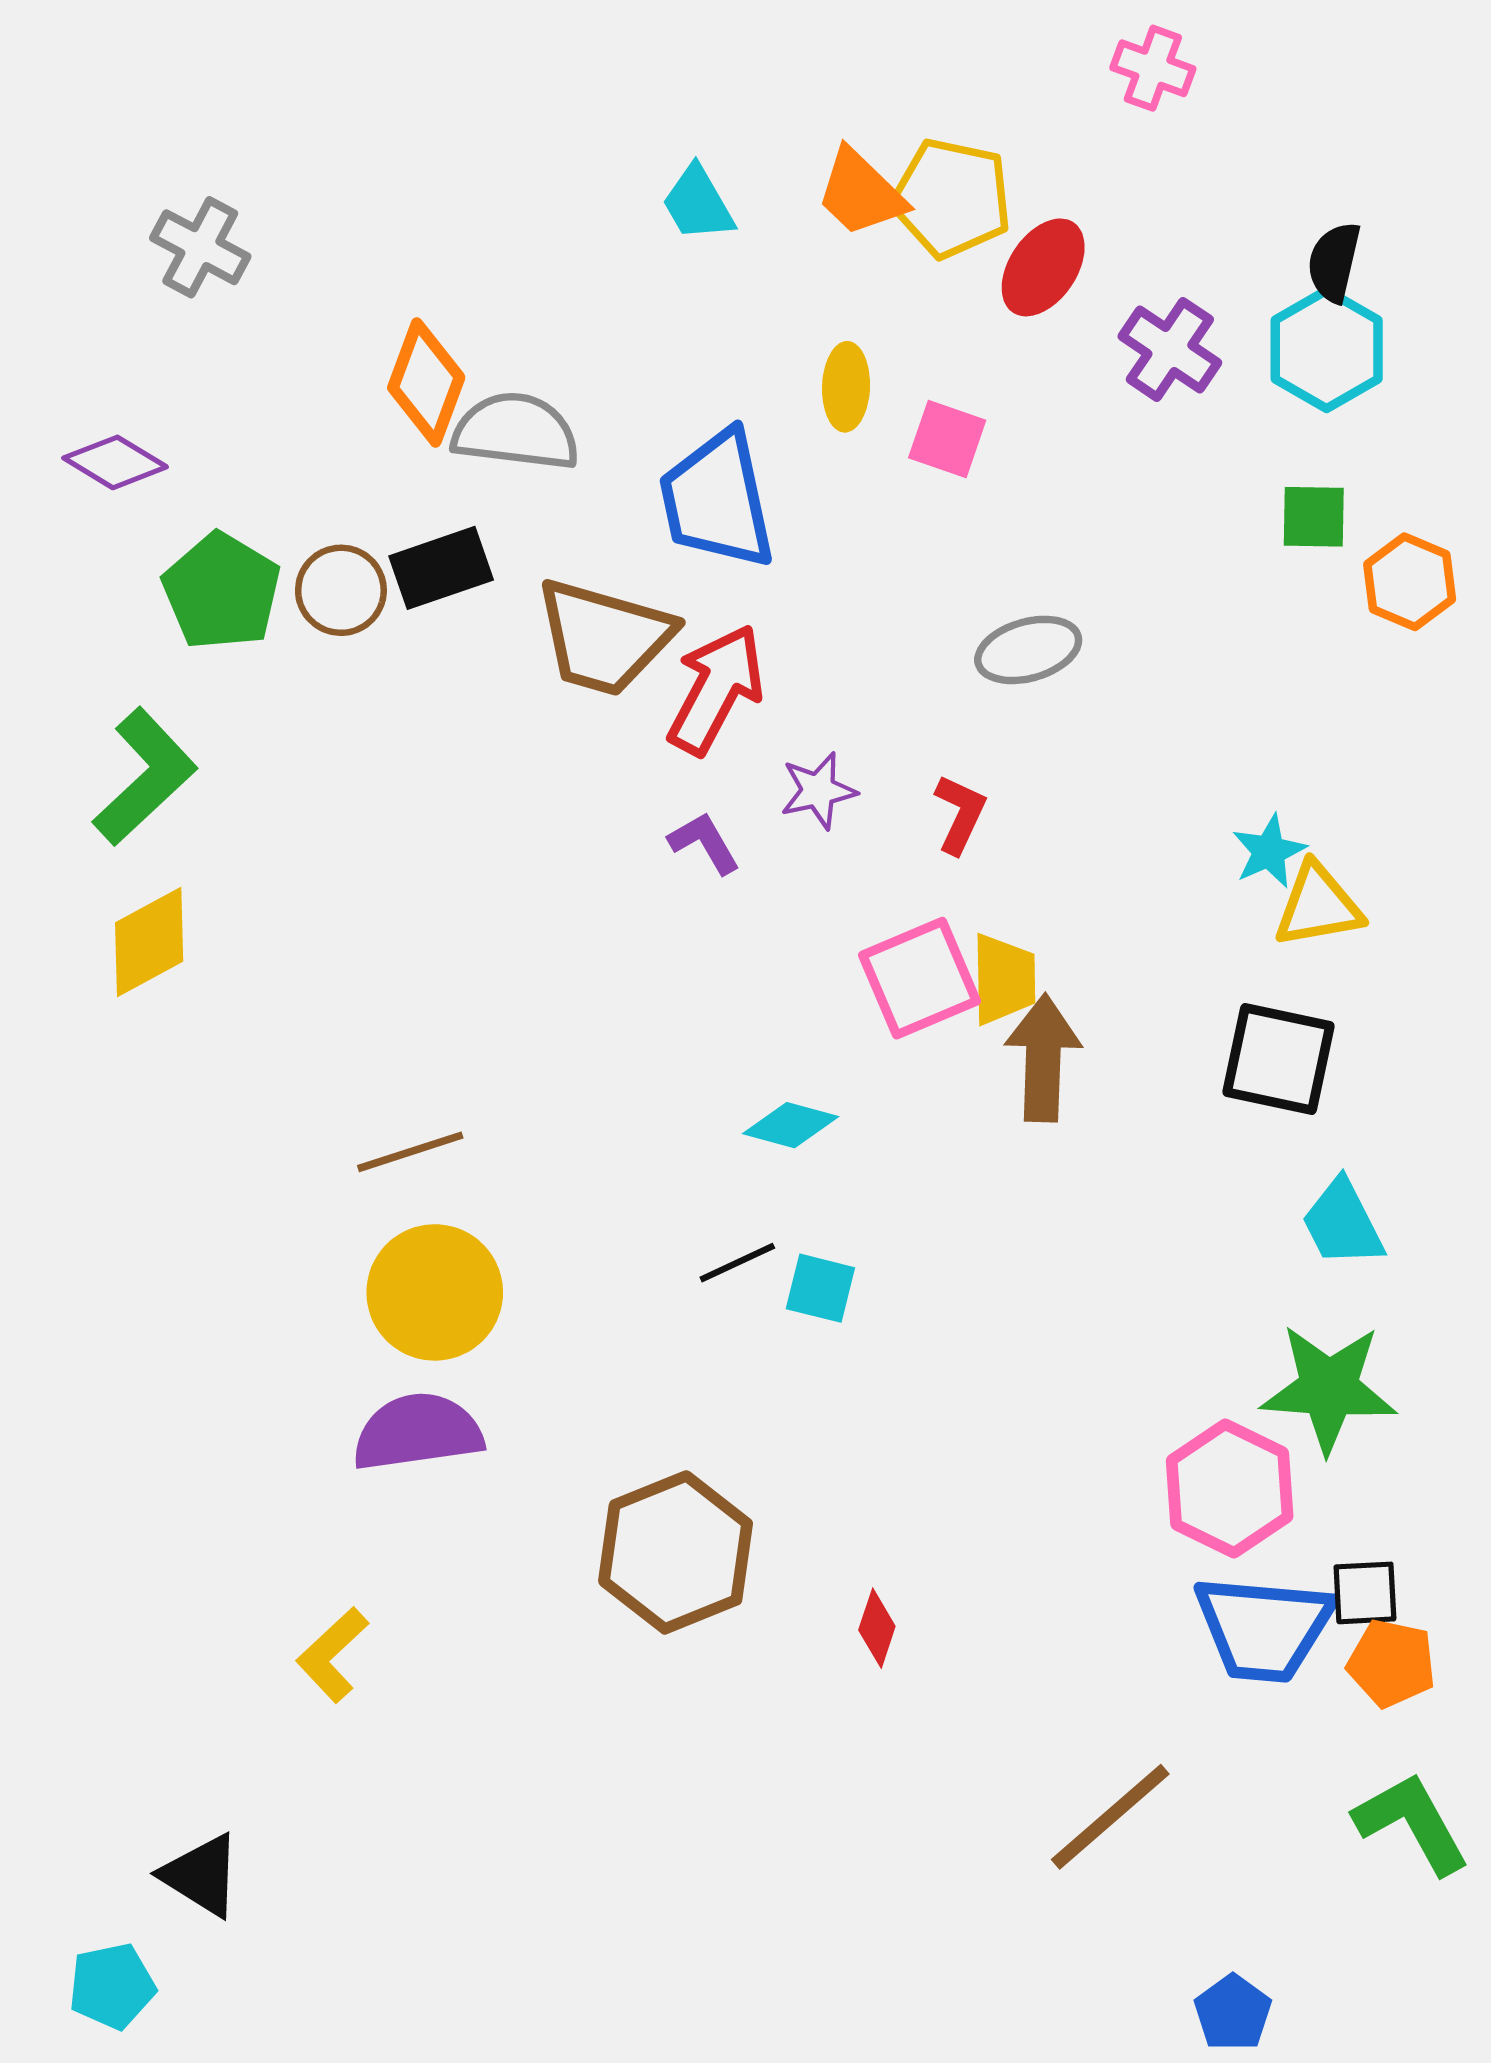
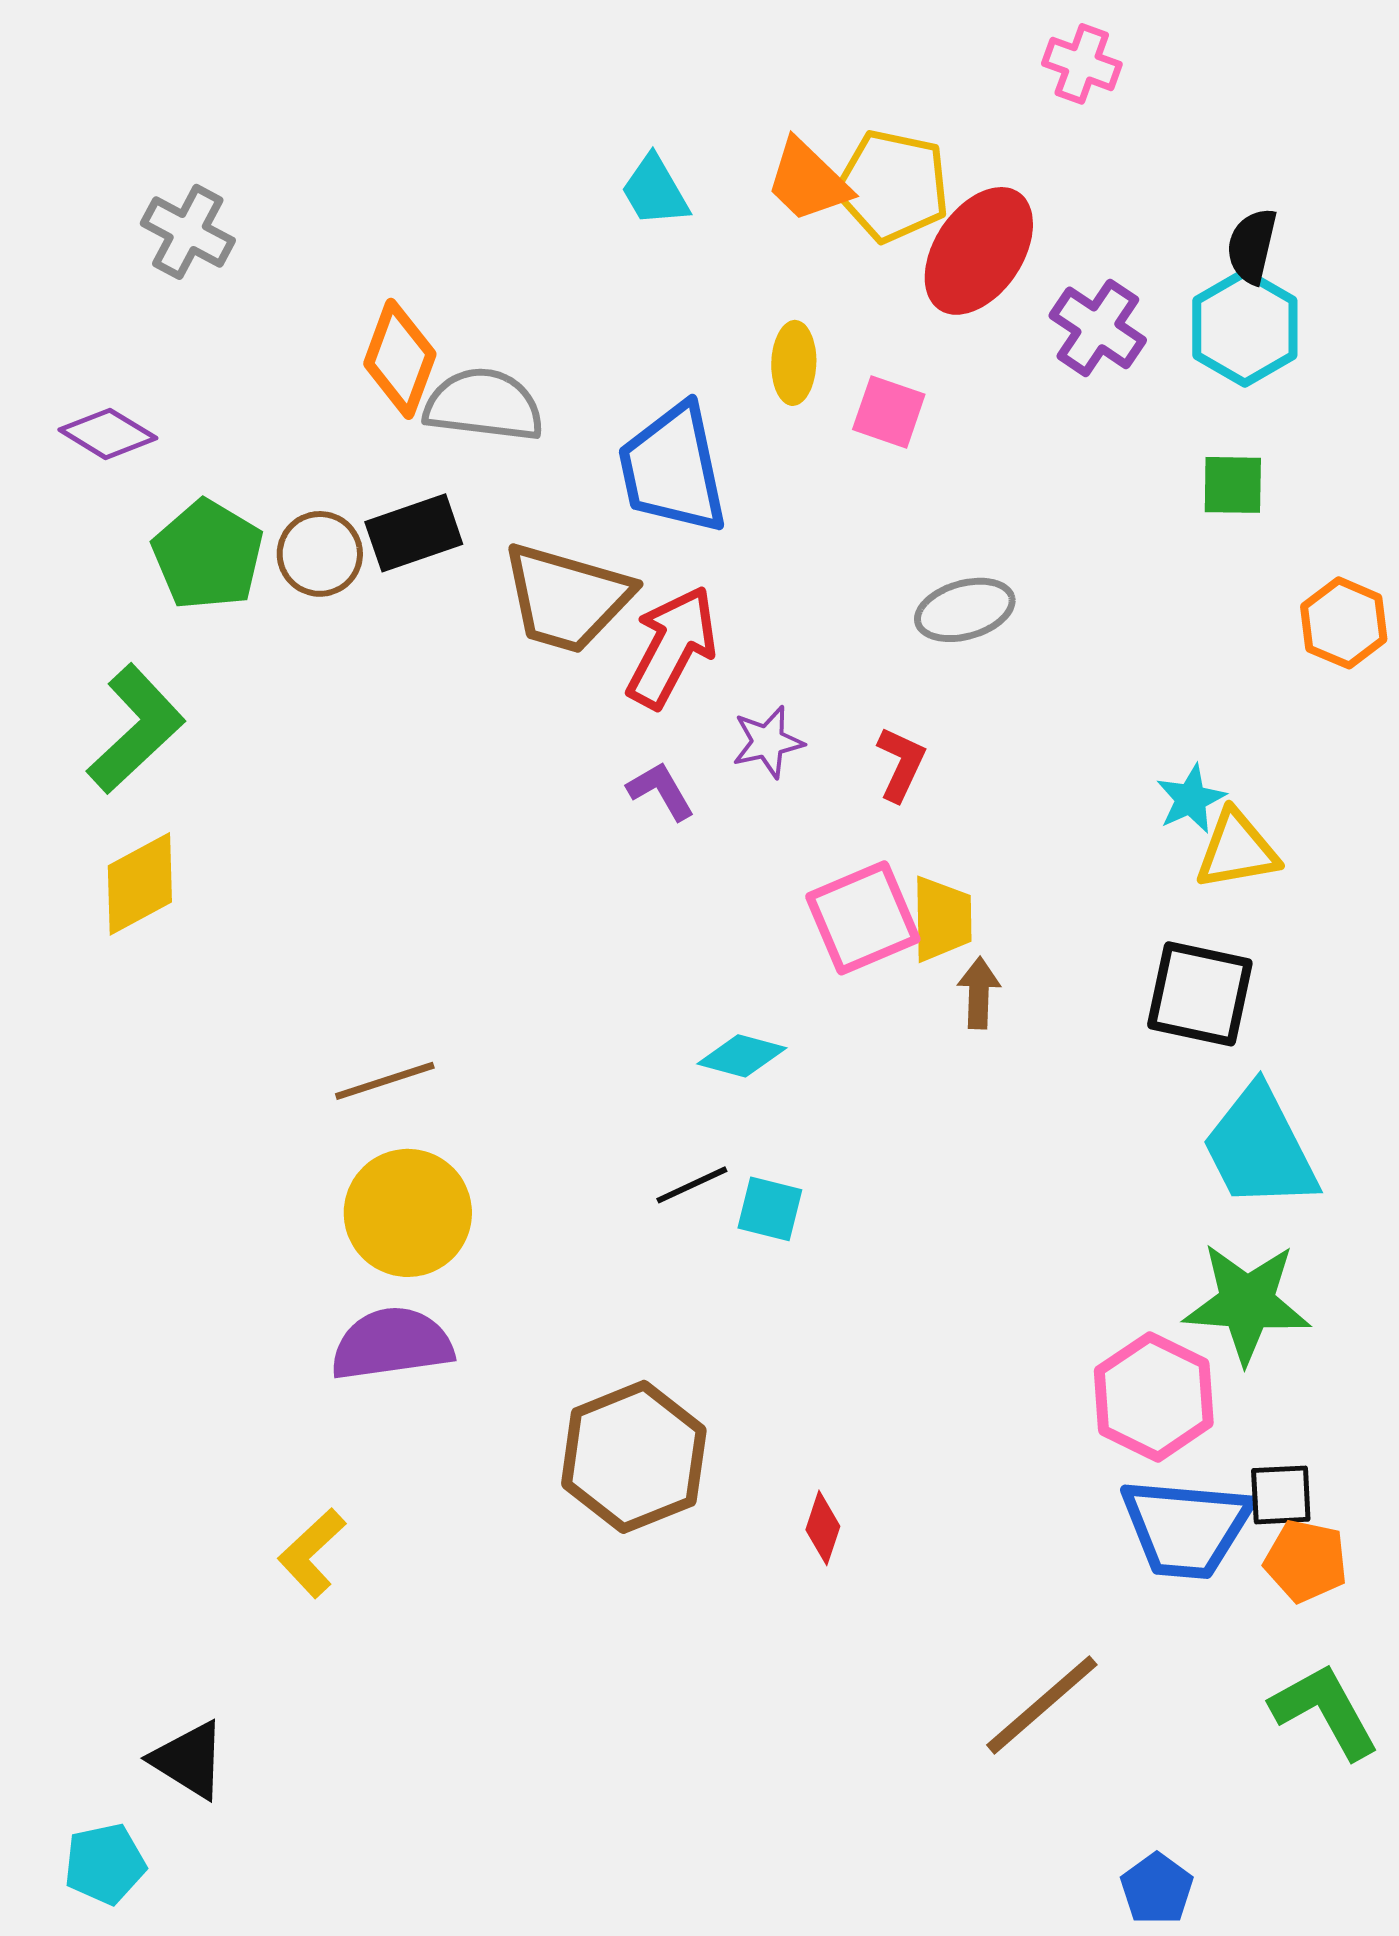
red ellipse: (1043, 267) -> (979, 251), size x1.4
orange hexagon: (1410, 582) -> (1344, 623), moved
brown arrow: (1043, 1058) -> (979, 993), size x0.6
cyan trapezoid: (1343, 1223) -> (1260, 1148), size x1.5

